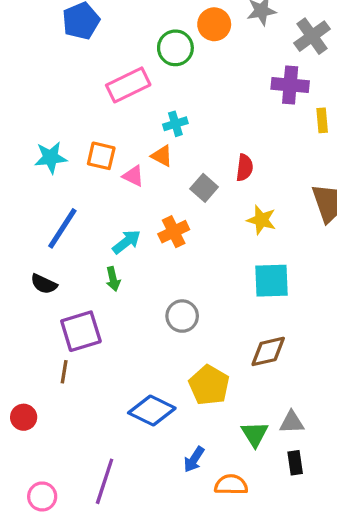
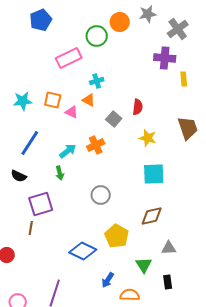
gray triangle: (292, 422) -> (169, 248), moved

